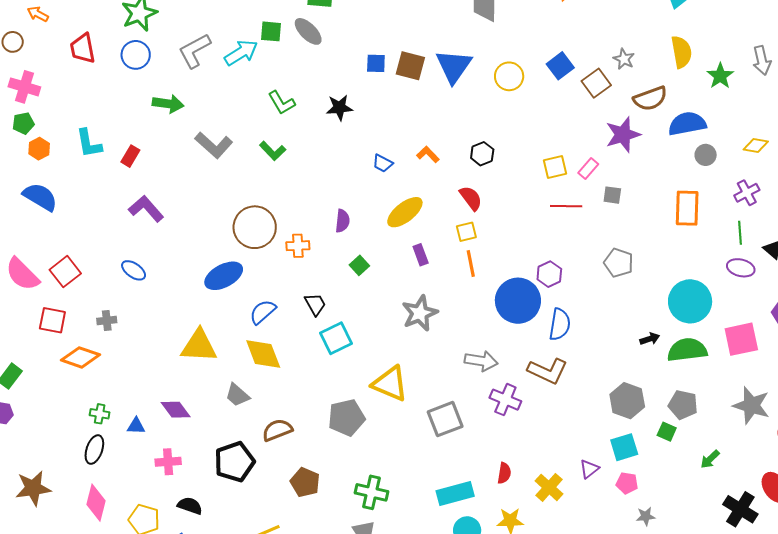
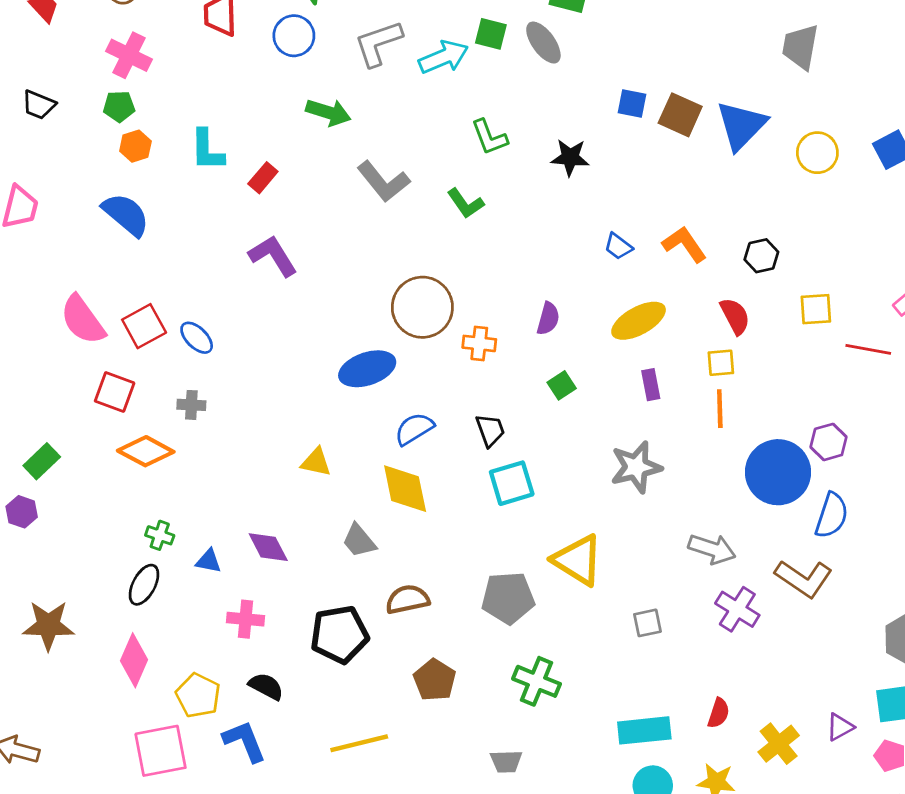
orange L-shape: (428, 154) -> (684, 244), size x1.4
yellow square: (555, 167) -> (816, 309), moved
blue ellipse: (134, 270) -> (197, 338), moved
yellow triangle: (199, 346) -> (316, 462), size x0.6
gray square: (445, 419) -> (647, 623), size x0.6
green cross: (372, 492) -> (536, 681), moved

